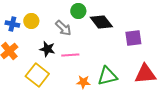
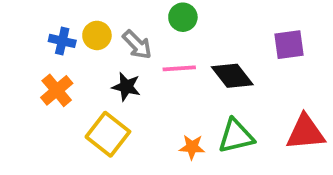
black diamond: (101, 22) -> (232, 76), moved
gray arrow: (63, 28) -> (137, 45), moved
purple square: (133, 38) -> (289, 45), moved
pink line: (70, 55) -> (179, 68), moved

